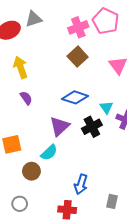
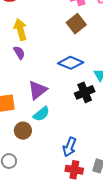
purple semicircle: (26, 98) -> (19, 53), moved
purple triangle: (60, 126) -> (37, 90), moved
red cross: (67, 210) -> (74, 170), moved

